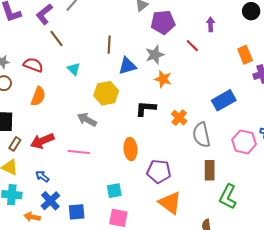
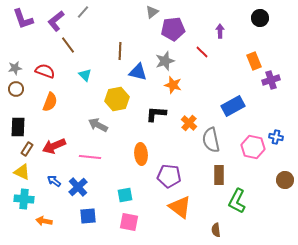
blue triangle: (127, 66) -> (138, 72), turned 30
blue cross: (50, 201) -> (78, 187), moved

